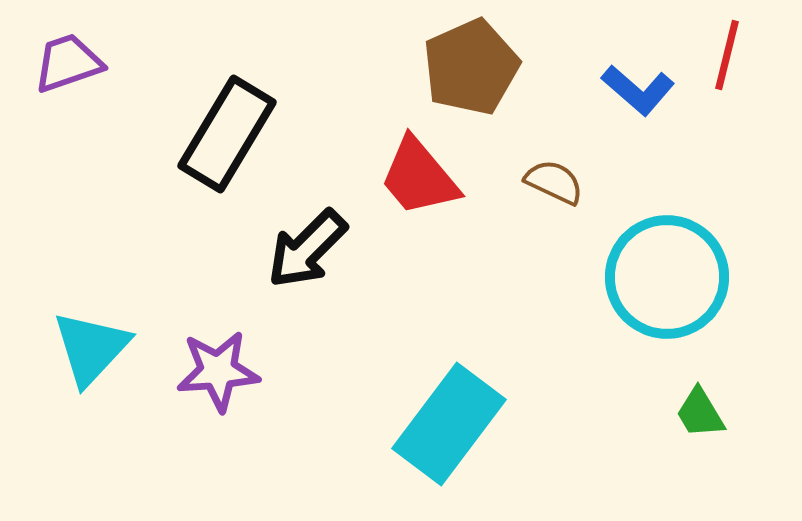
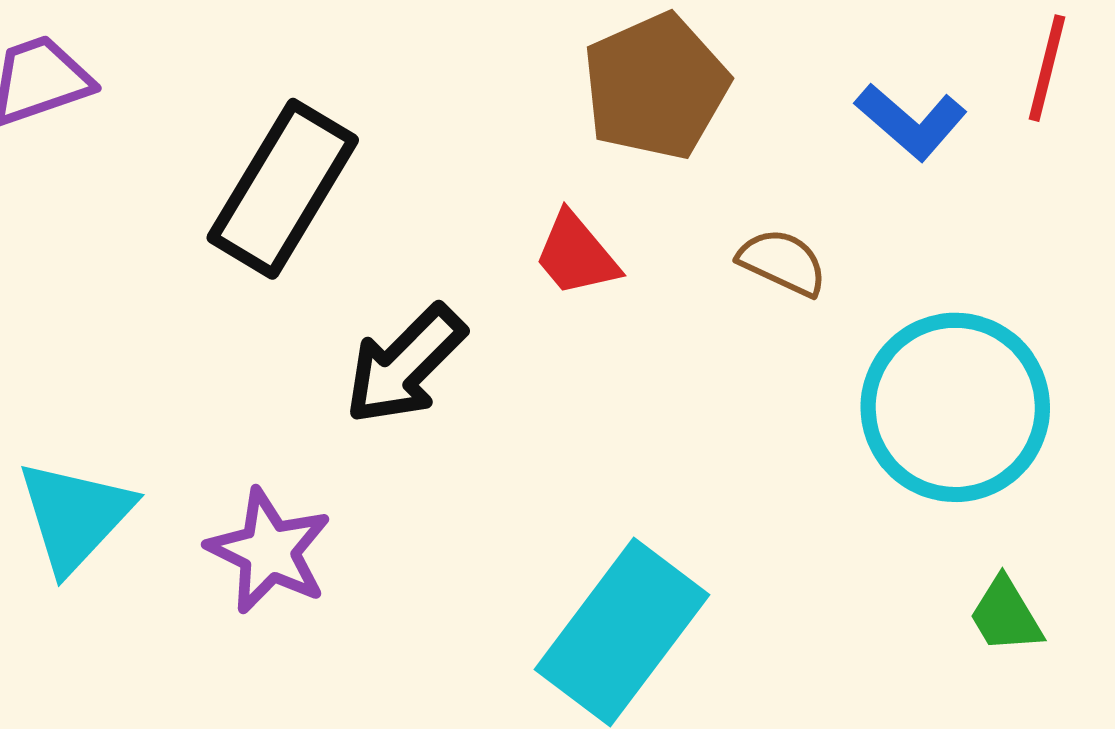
red trapezoid: (419, 177) -> (576, 255), size x0.7
purple star: (218, 371) -> (269, 551), turned 30

